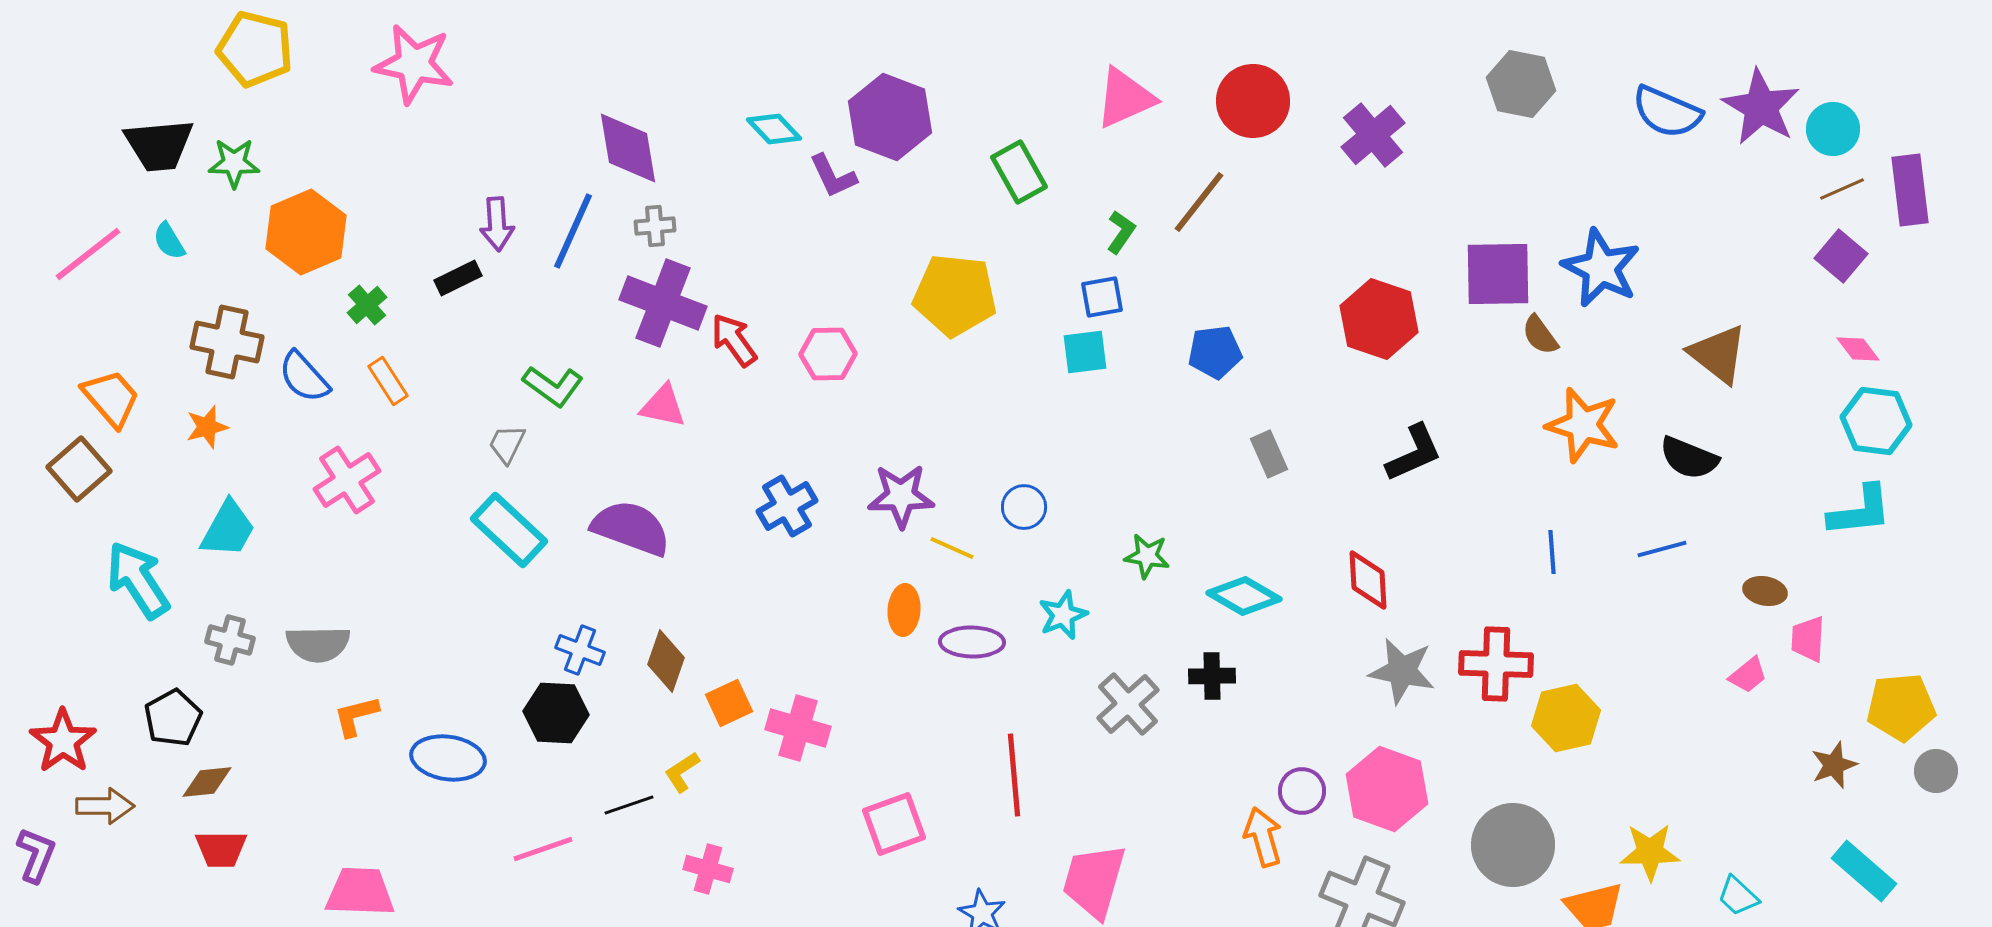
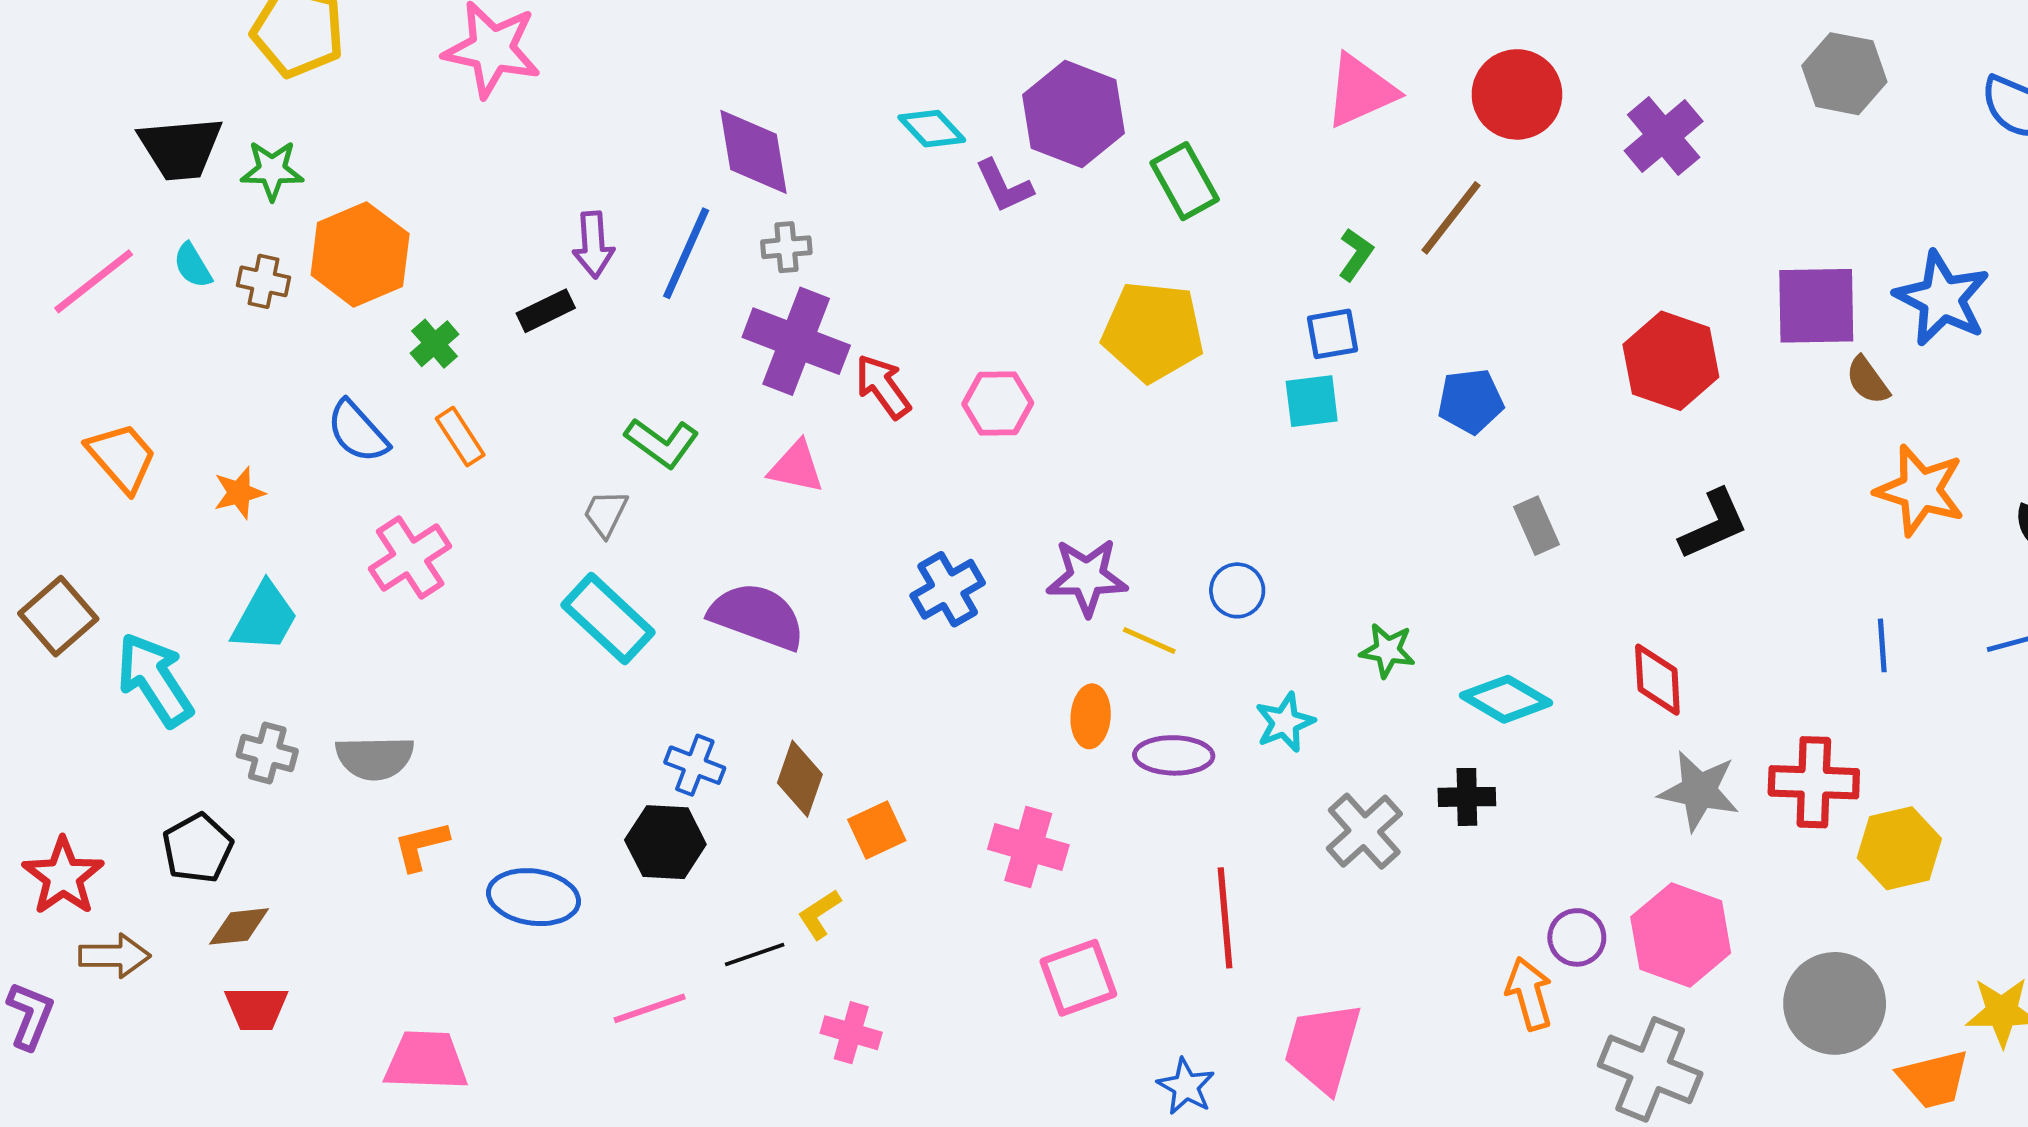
green rectangle: (1019, 172) -> (1185, 181), moved
brown cross: (227, 342) -> (264, 281), moved, size x0.6
brown square: (79, 469) -> (58, 616), moved
pink cross: (798, 728) -> (1028, 847), moved

